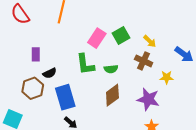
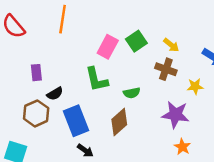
green semicircle: (111, 69) -> (132, 93), moved
brown diamond: (112, 95) -> (119, 122), moved

